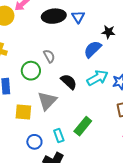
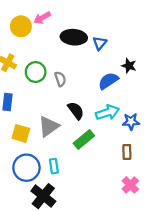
green circle: (31, 71) -> (36, 72), moved
green rectangle: (83, 126) -> (84, 139), moved
blue circle: (34, 142) -> (26, 168), size x1.6

